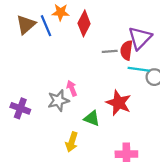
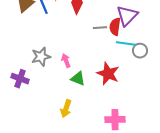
gray star: (58, 101) -> (41, 57), moved
green triangle: (92, 118) -> (78, 79), moved

